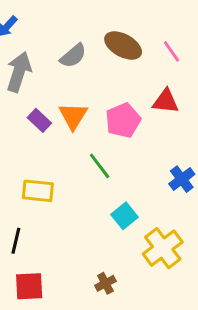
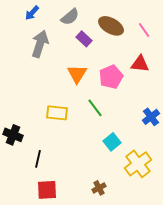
gray semicircle: (73, 56) -> (70, 17), moved
purple rectangle: (39, 120) -> (84, 39), moved
yellow rectangle: (38, 191) -> (57, 113), moved

